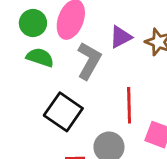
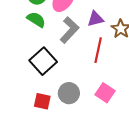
red line: (129, 105) -> (98, 50), moved

